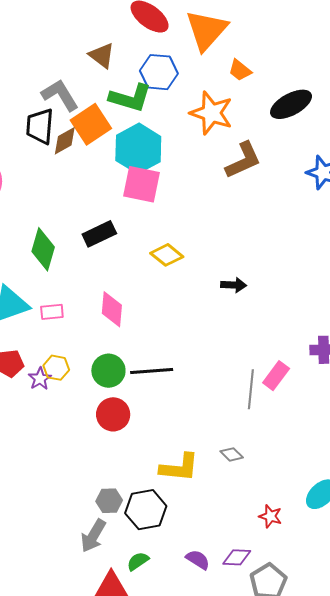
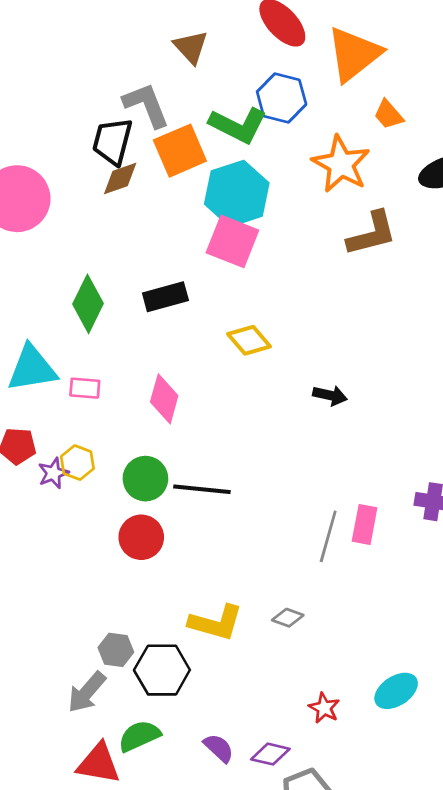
brown triangle: (102, 55) -> (191, 47), moved
brown diamond: (65, 141) -> (120, 179), moved
pink rectangle: (276, 376) -> (365, 525), turned -36
gray diamond: (232, 454) -> (288, 618), turned -35
green semicircle: (138, 561) -> (139, 736), size x1.4

